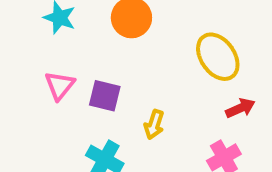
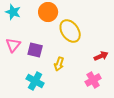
yellow ellipse: (218, 57) -> (70, 31), moved

